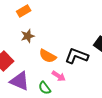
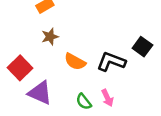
pink arrow: (59, 76) -> (107, 98), moved, turned 32
green semicircle: (45, 88) -> (84, 102), moved

